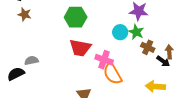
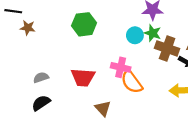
brown cross: (148, 47) -> (167, 48), size x1.5
red trapezoid: (80, 48) -> (83, 77), moved
black semicircle: (16, 74) -> (41, 103), moved

